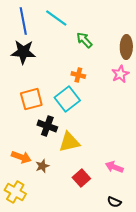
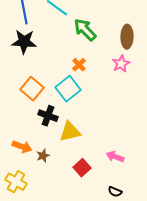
green arrow: (84, 40) -> (85, 30), size x1.4
orange cross: (78, 75) -> (79, 65), turned 32
orange square: (31, 99) -> (32, 89), turned -35

